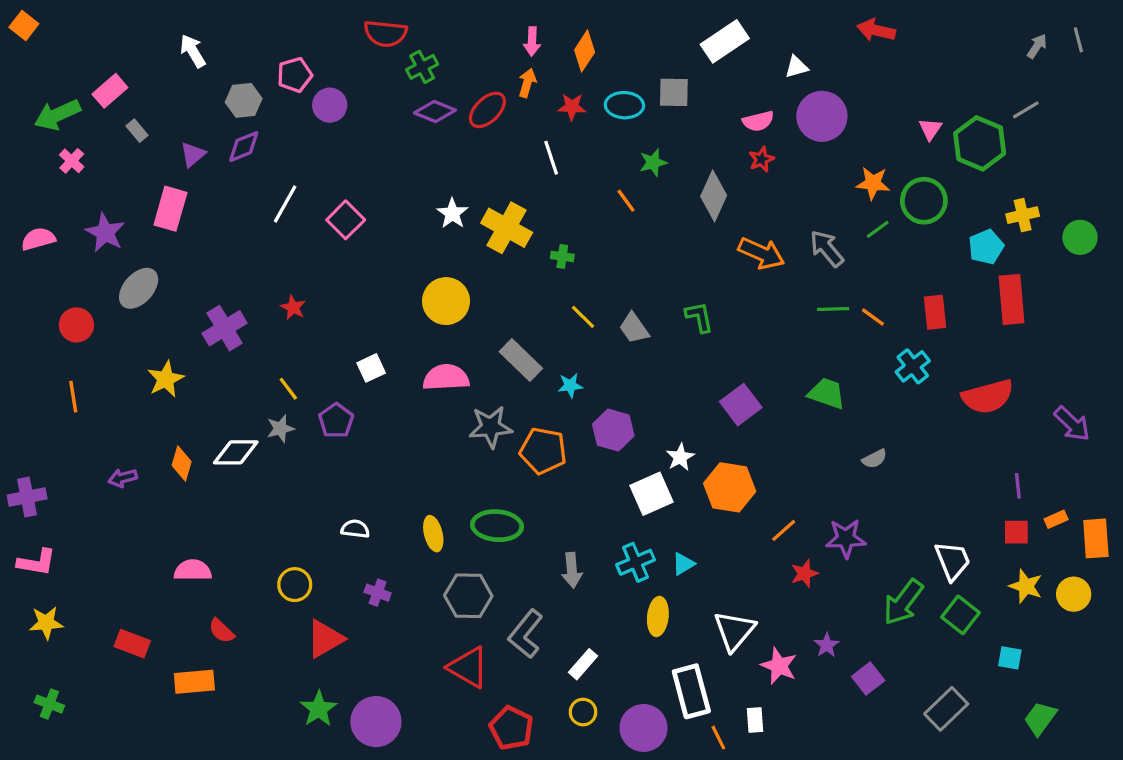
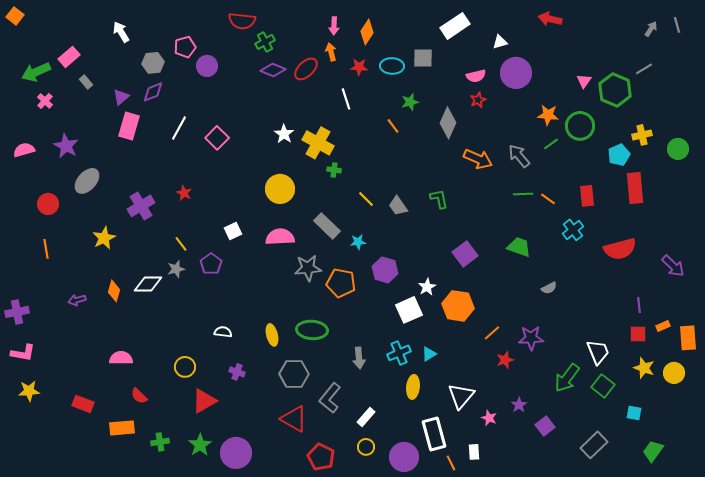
orange arrow: (527, 83) -> (331, 52), turned -30
pink rectangle: (170, 209) -> (129, 126), moved
green cross: (562, 256) -> (334, 170), moved
pink star: (779, 666) -> (489, 418), size x0.7
green cross: (49, 704) -> (160, 442), moved, turned -30

